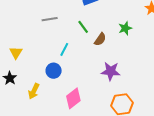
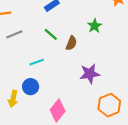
cyan line: (64, 49) -> (37, 62), turned 56
yellow arrow: (34, 91) -> (13, 99), moved

